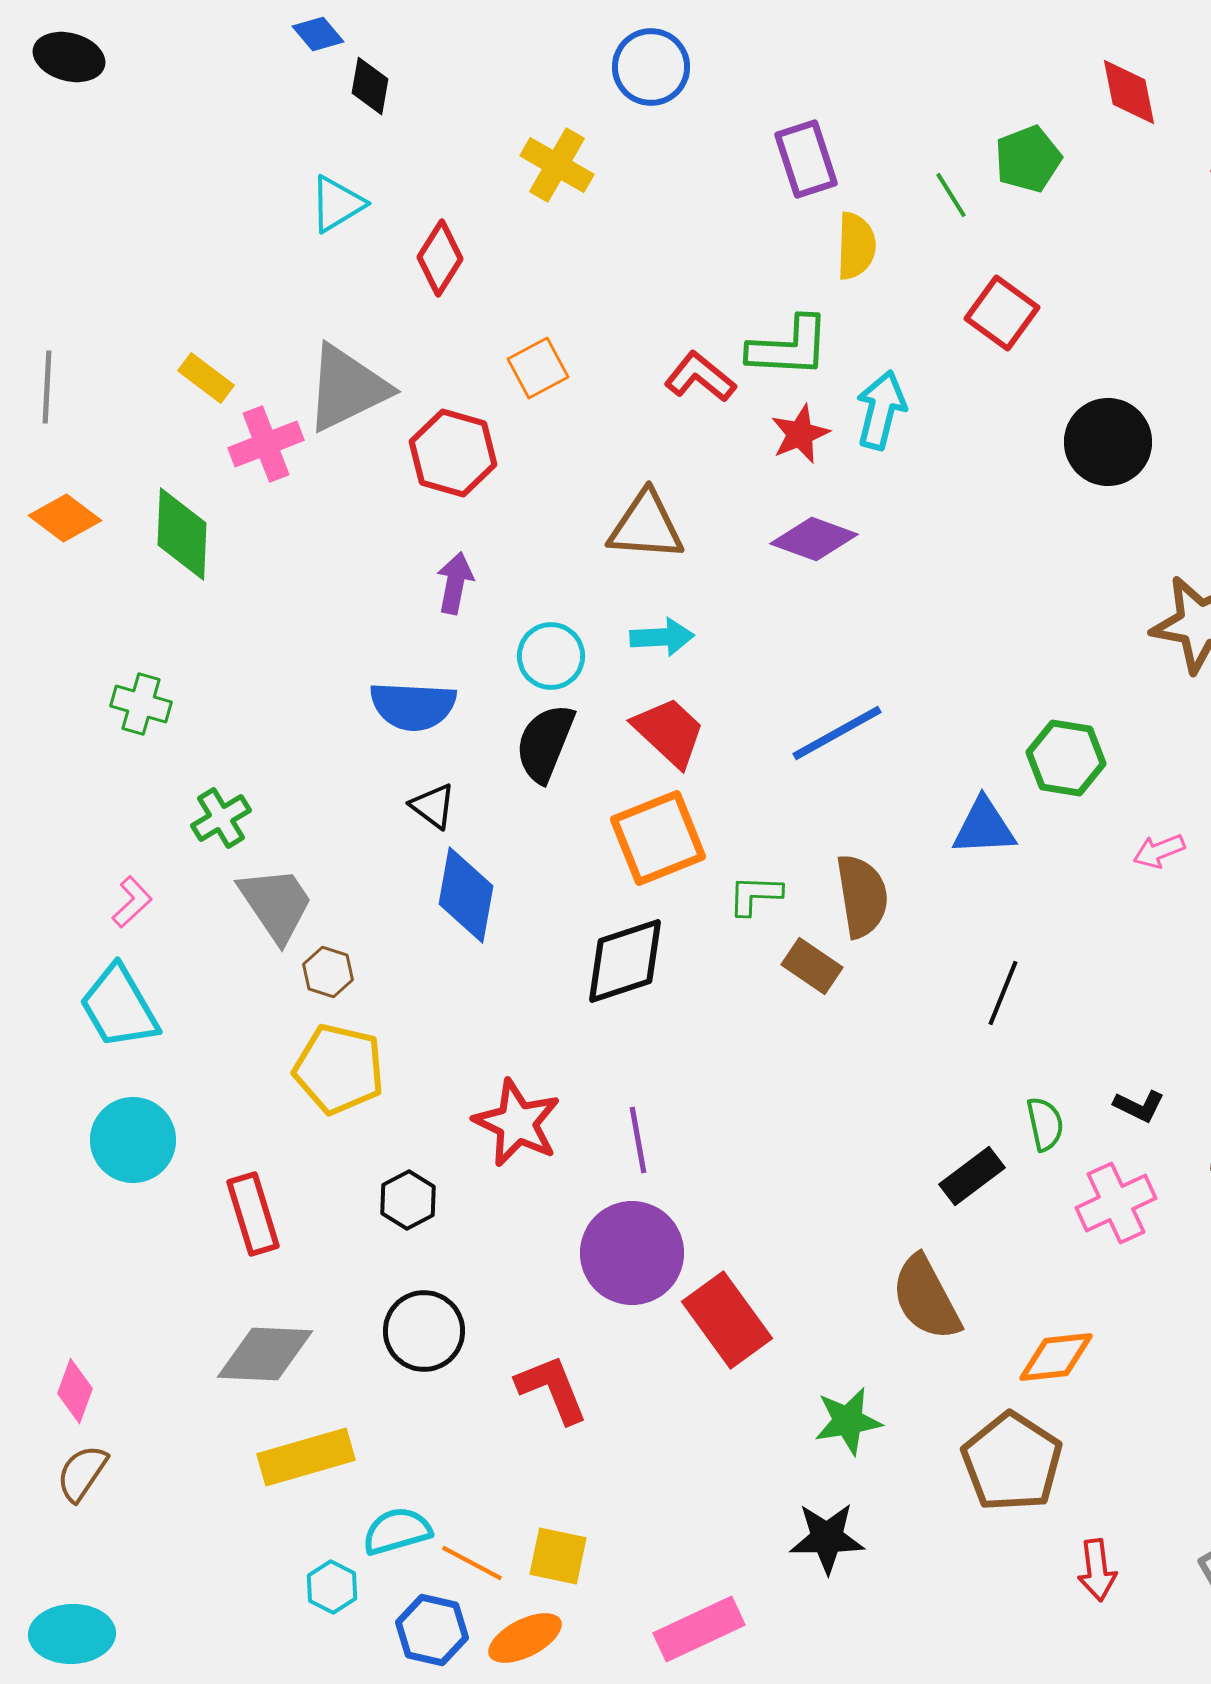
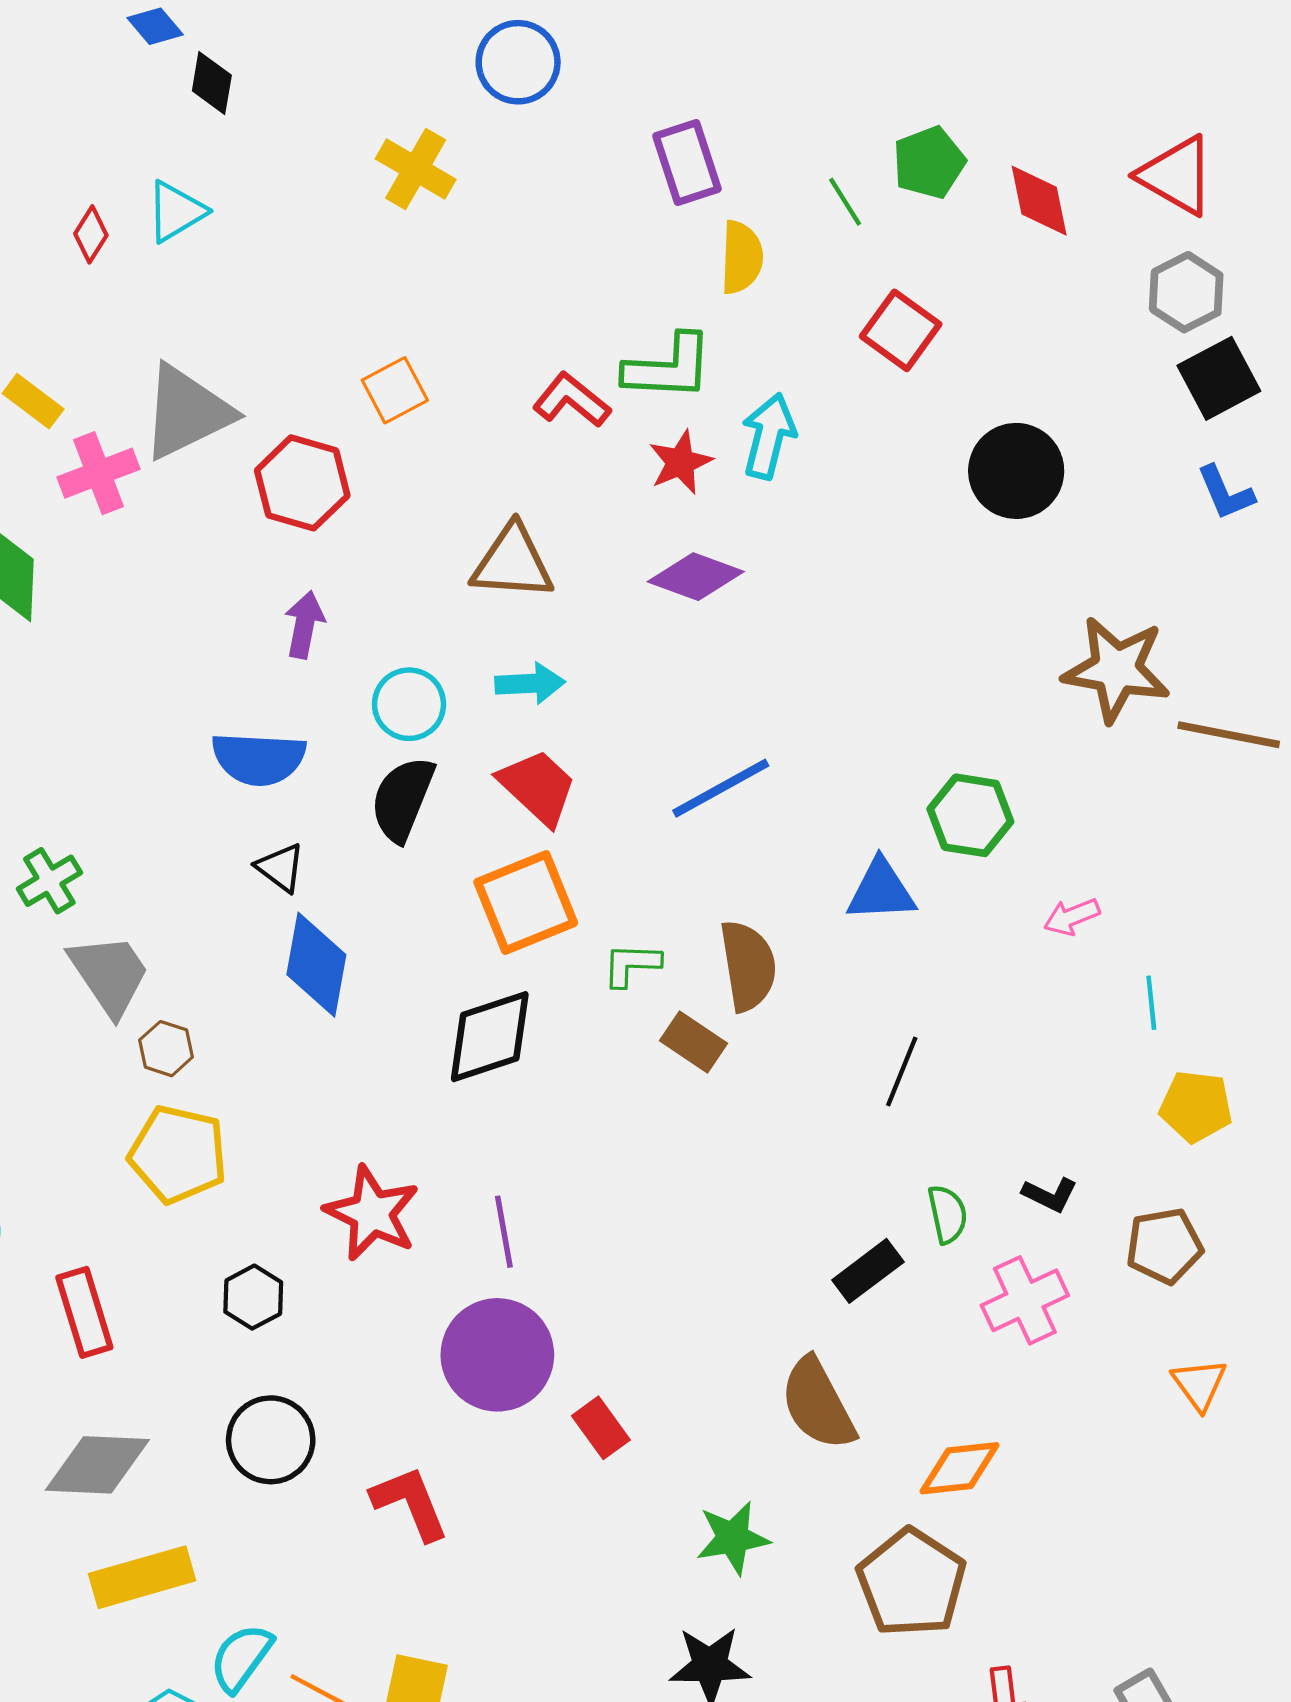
red diamond: (1129, 92) -> (1039, 201), moved
red diamond: (440, 258) -> (91, 234), moved, size x0.7
red rectangle: (727, 1320) -> (601, 1428), size x0.6
cyan semicircle: (397, 1531) -> (241, 1658), turned -38

